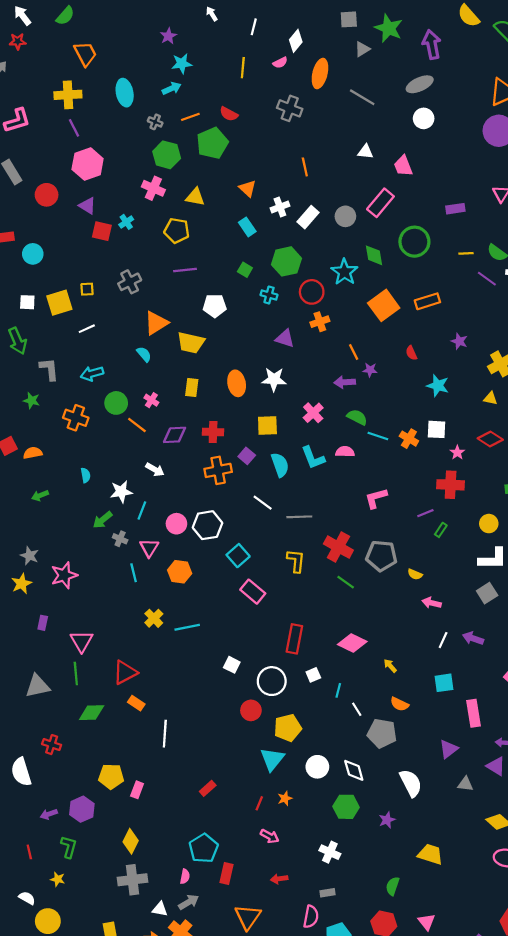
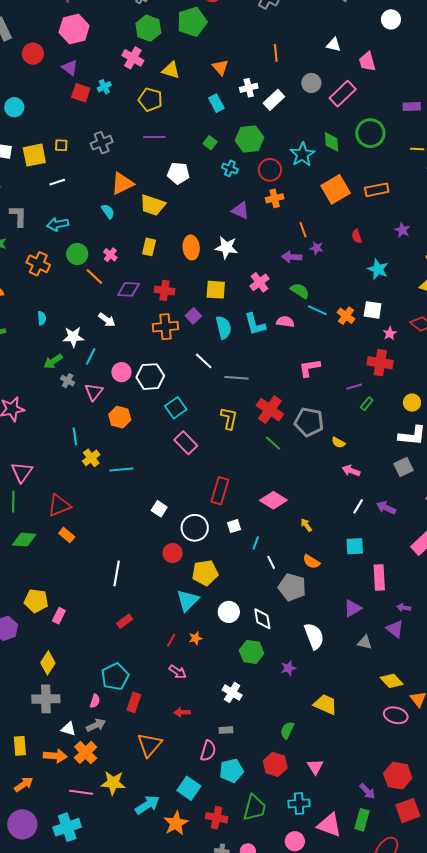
gray circle: (345, 216) -> (311, 83), moved
cyan line: (134, 573) -> (75, 436), moved
white line: (165, 734) -> (117, 573), moved

